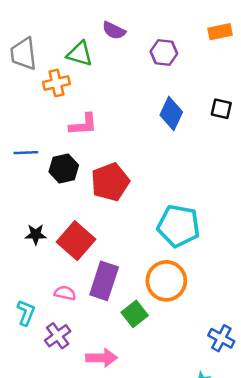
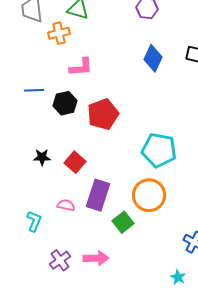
red square: (76, 241) -> (75, 162), size x0.7
purple cross: (58, 336) -> (60, 260), moved

